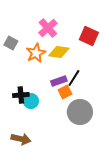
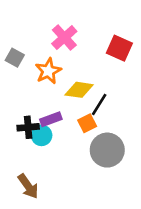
yellow diamond: (59, 52) -> (79, 90), moved
purple rectangle: (59, 81) -> (51, 119), moved
brown arrow: (21, 139) -> (28, 186), turned 42

